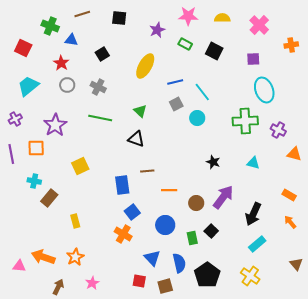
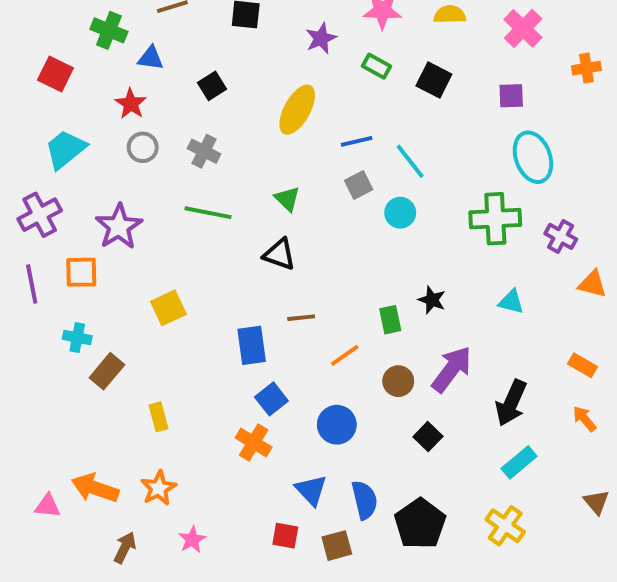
purple cross: (15, 119) -> (40, 215), size x1.5
orange line: (169, 190) -> (345, 355), turned -35
green rectangle: (192, 238) -> (390, 320), moved

